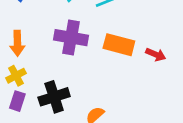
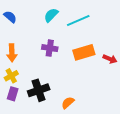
purple cross: (71, 38) -> (50, 48), size x0.7
orange rectangle: (119, 45) -> (84, 52), turned -30

